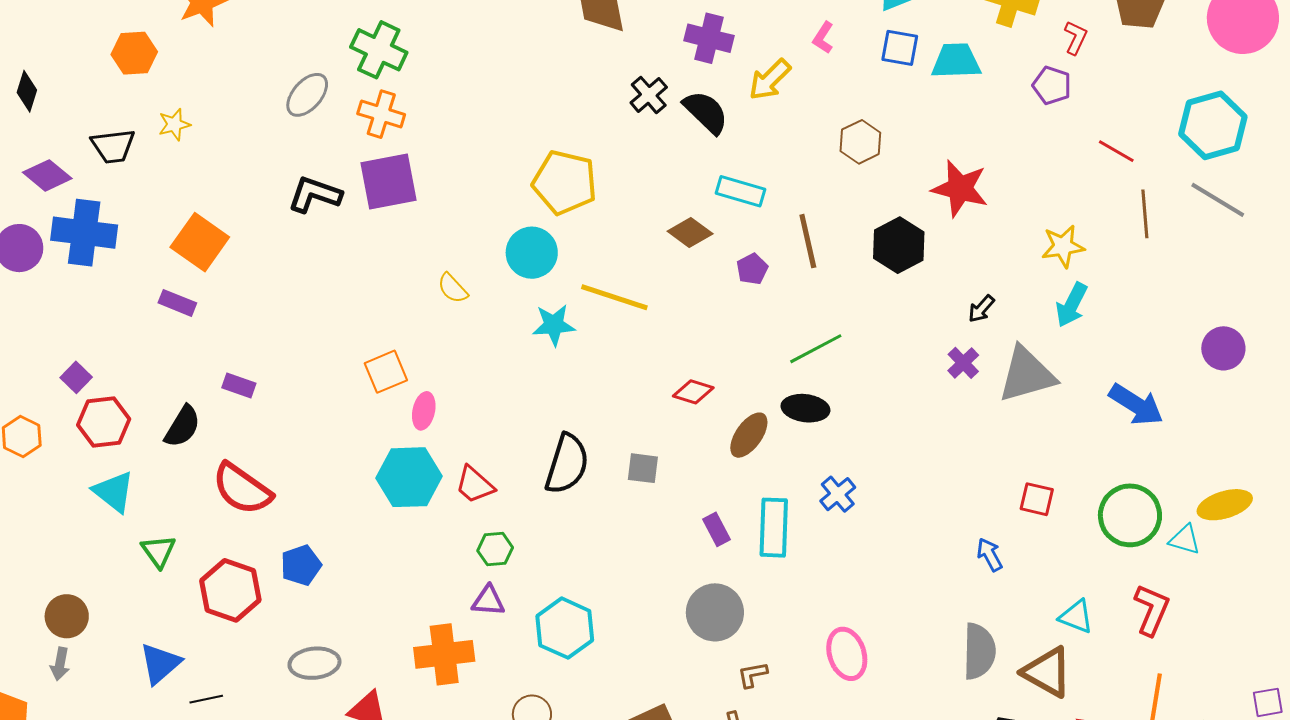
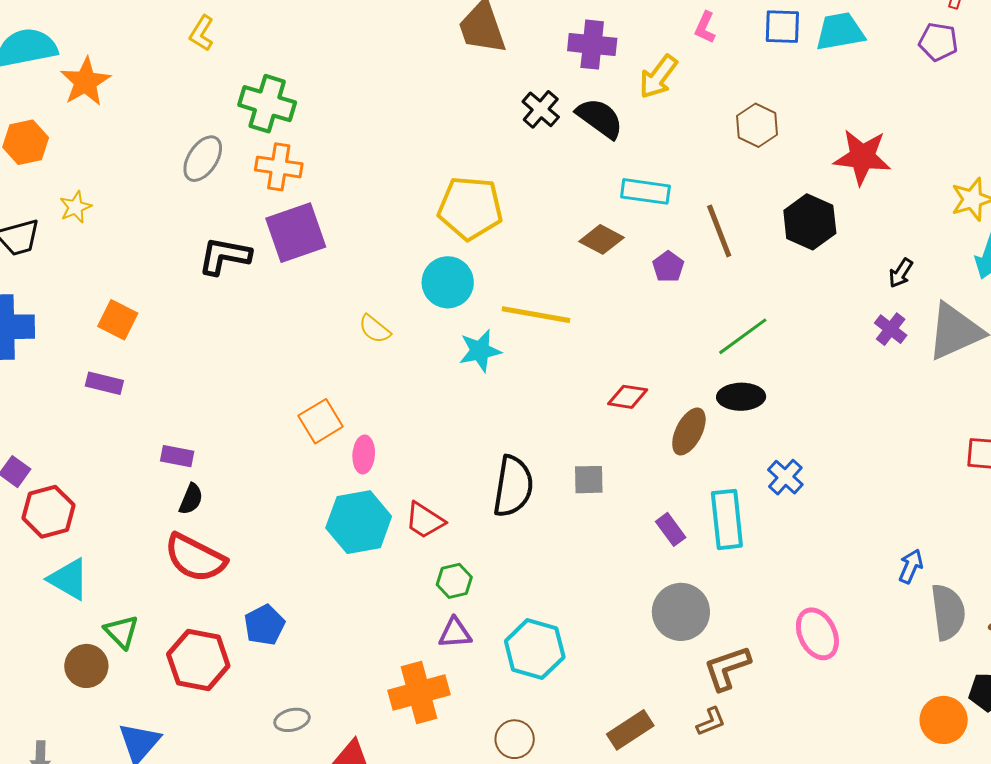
orange square: (200, 242) -> (118, 320), size x0.7
black semicircle: (182, 426) -> (191, 499), moved, size x0.7
blue arrow: (990, 555) -> (911, 566), moved, turned 60
brown circle: (67, 616) -> (86, 666), moved
gray ellipse: (314, 663) -> (292, 720), size x0.7
brown L-shape: (753, 675) -> (727, 668), size x1.6

